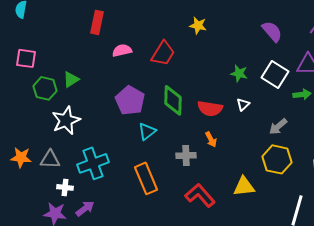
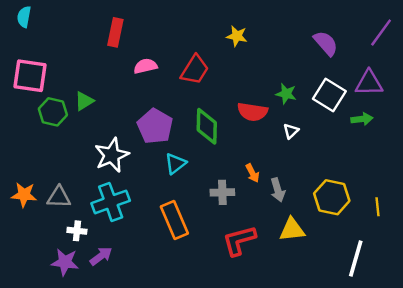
pink square: (26, 58) -> (30, 76), size x1.4
red semicircle: (210, 108) -> (252, 112), moved
white star: (66, 120) -> (112, 155), moved
gray arrow: (278, 126) -> (278, 190), moved, turned -66
red L-shape: (200, 195) -> (239, 240), turned -64

